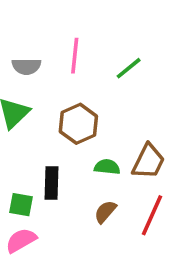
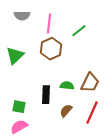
gray semicircle: (26, 66) -> (22, 16), moved
brown hexagon: (78, 124) -> (51, 49), moved
black rectangle: (52, 183) -> (46, 95), moved

